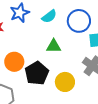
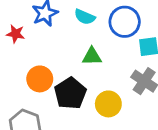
cyan semicircle: (49, 16) -> (85, 17), turned 63

